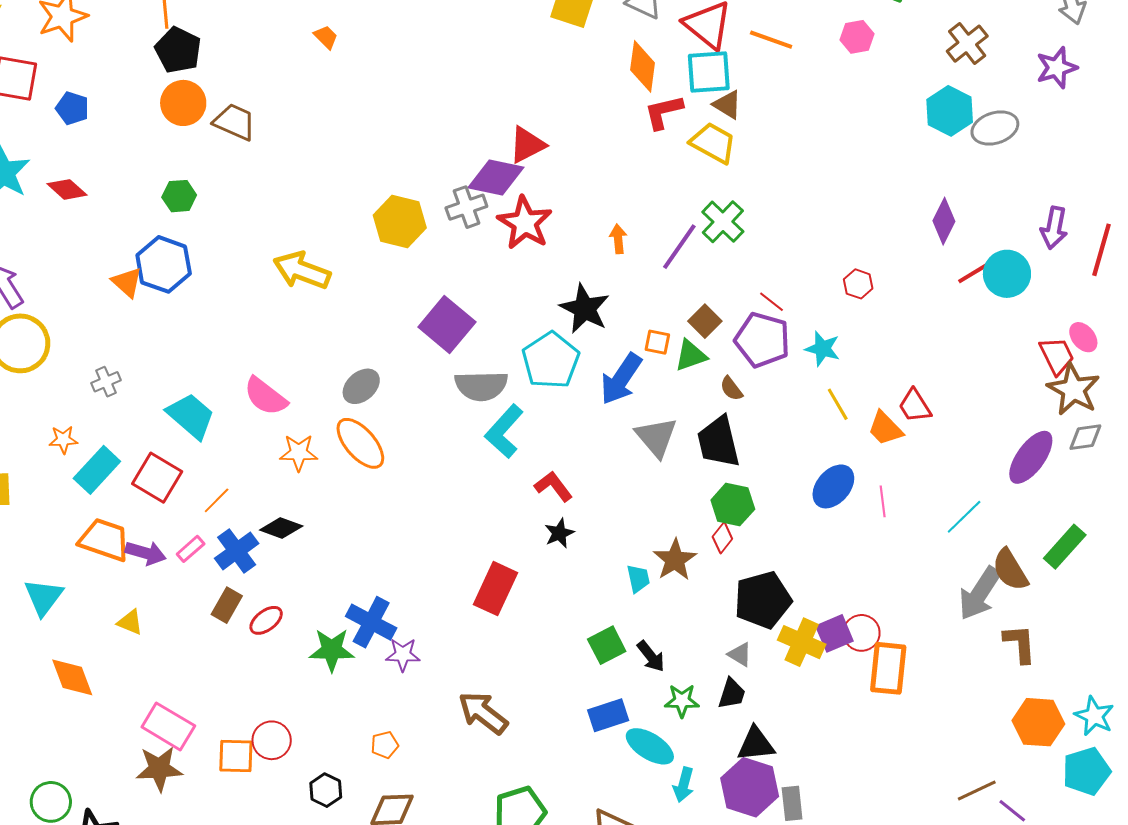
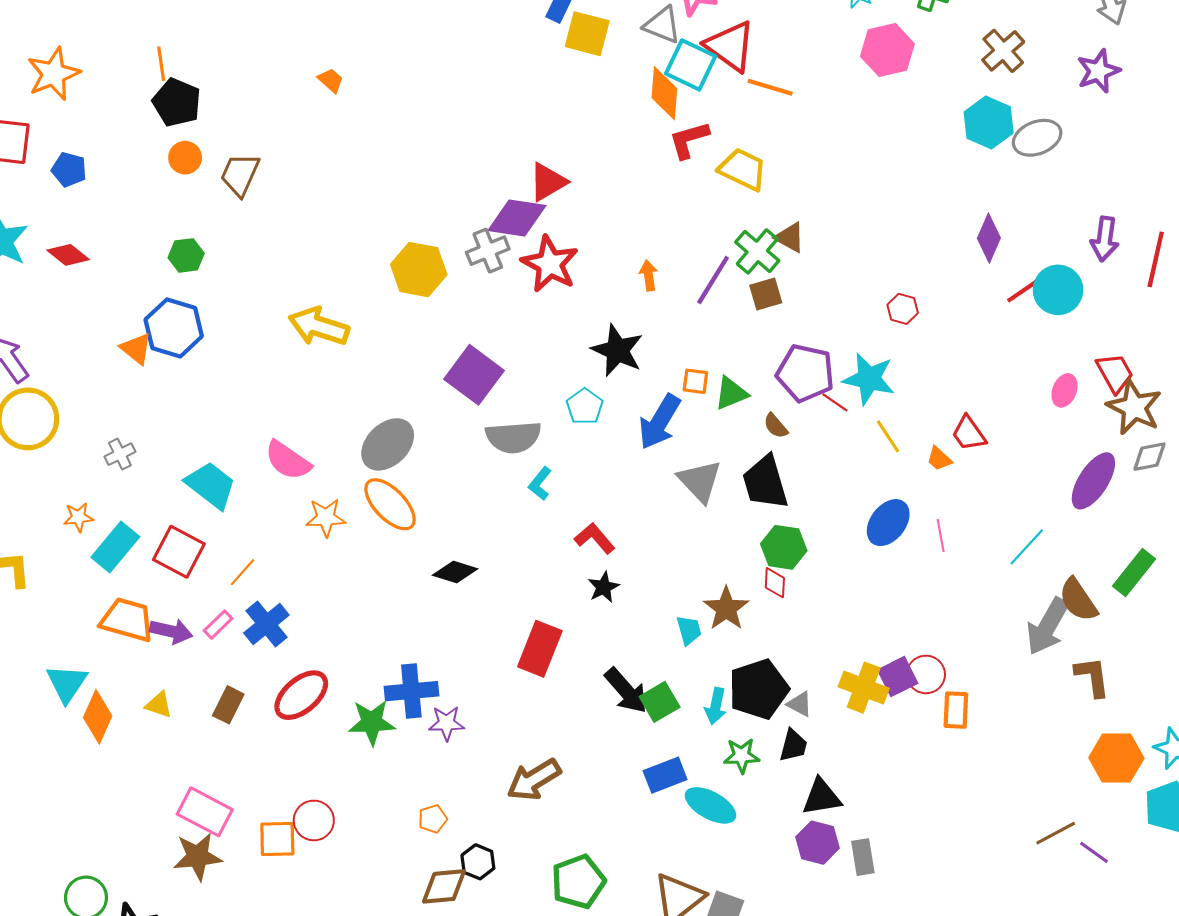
pink hexagon: (857, 37) -> (887, 50), size x1.5
orange line: (771, 40) -> (770, 87), moved
cyan square: (709, 72) -> (691, 65), moved, turned 33
orange circle: (183, 103) -> (185, 158), size x0.7
brown triangle: (727, 105) -> (790, 237), moved
brown trapezoid: (235, 122) -> (240, 175), turned -87
red line: (772, 302) -> (835, 402), moved
brown square: (705, 321) -> (766, 294), moved, turned 32
pink ellipse: (1083, 337) -> (1065, 390), moved, turned 64
cyan star: (823, 349) -> (869, 379), size x1.4
cyan pentagon: (551, 360) -> (585, 406), size x0.6
gray ellipse: (361, 386) -> (388, 444), size x1.4
orange trapezoid: (885, 428) -> (939, 459), size x0.7
cyan L-shape: (504, 431) -> (540, 484), size x0.6
black diamond: (281, 528) -> (455, 572), moved
red diamond: (722, 538) -> (775, 583), turned -32
black pentagon: (763, 600) -> (759, 689), moved
brown rectangle: (227, 605) -> (228, 705), moved
red ellipse: (266, 620) -> (301, 695), size x1.6
blue cross: (371, 622) -> (411, 691), turned -30
black arrow: (651, 656) -> (626, 691), moved, size x1.4
orange rectangle: (888, 668) -> (956, 710), size x0.7
orange diamond: (72, 677) -> (98, 717), moved, turned 48
brown arrow: (483, 713) -> (534, 780), turned -66
cyan arrow: (684, 785) -> (716, 706), moved
purple hexagon: (750, 787) -> (818, 843), size x0.7
black hexagon: (326, 790) -> (478, 862), moved

